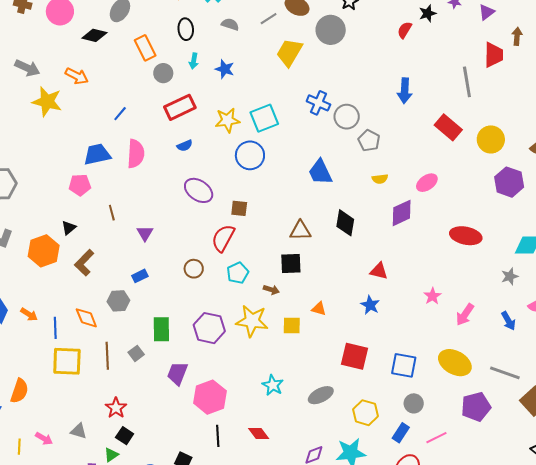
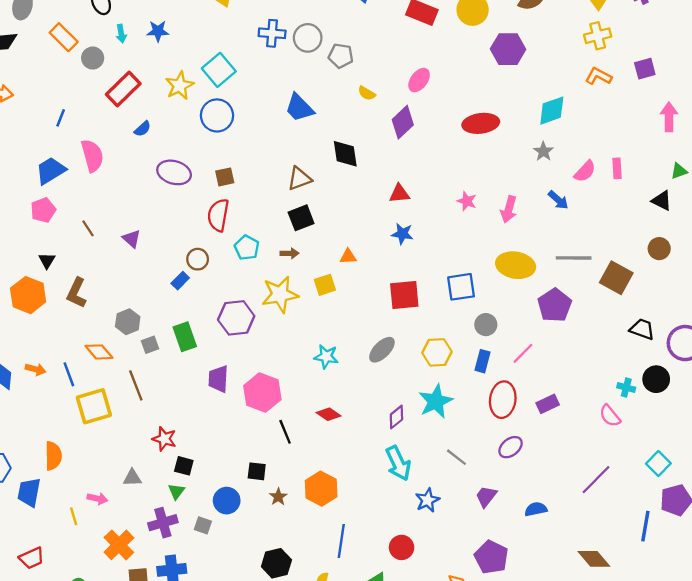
yellow semicircle: (380, 179) -> (367, 93), turned 56
blue rectangle: (140, 276) -> (180, 281), moved
gray square: (136, 353) -> (150, 345), moved, turned 35

